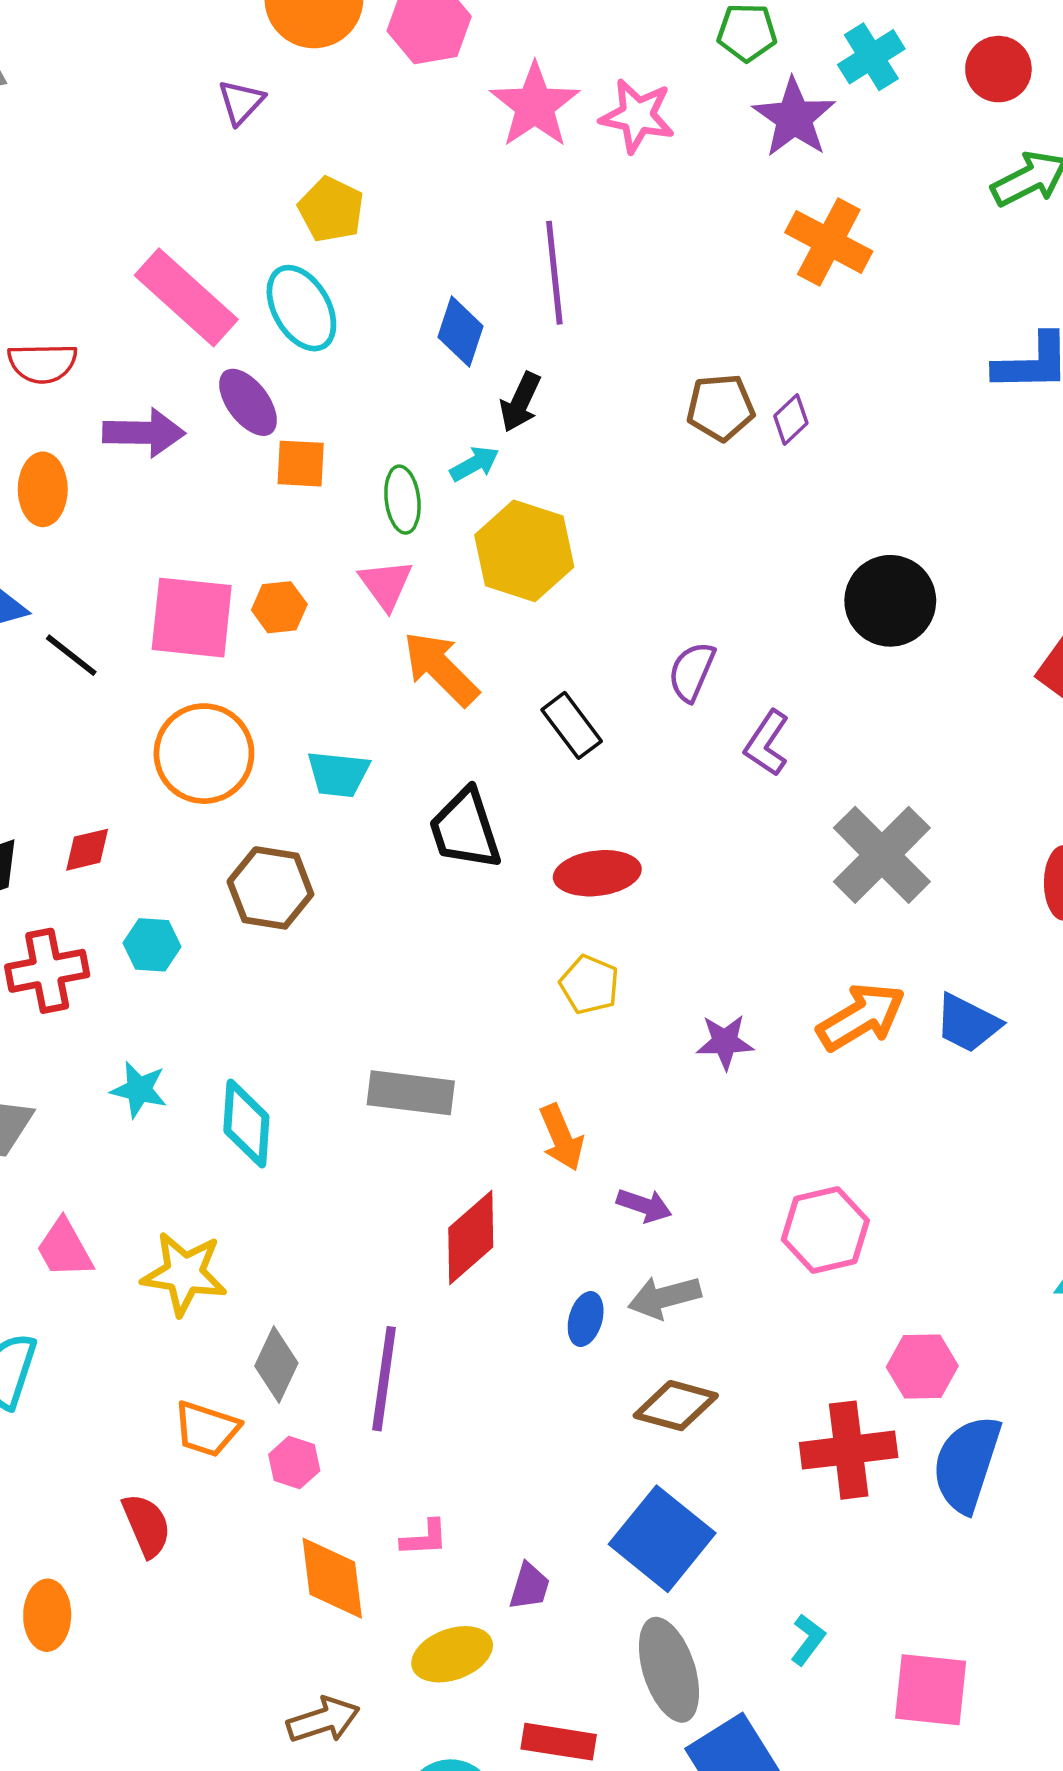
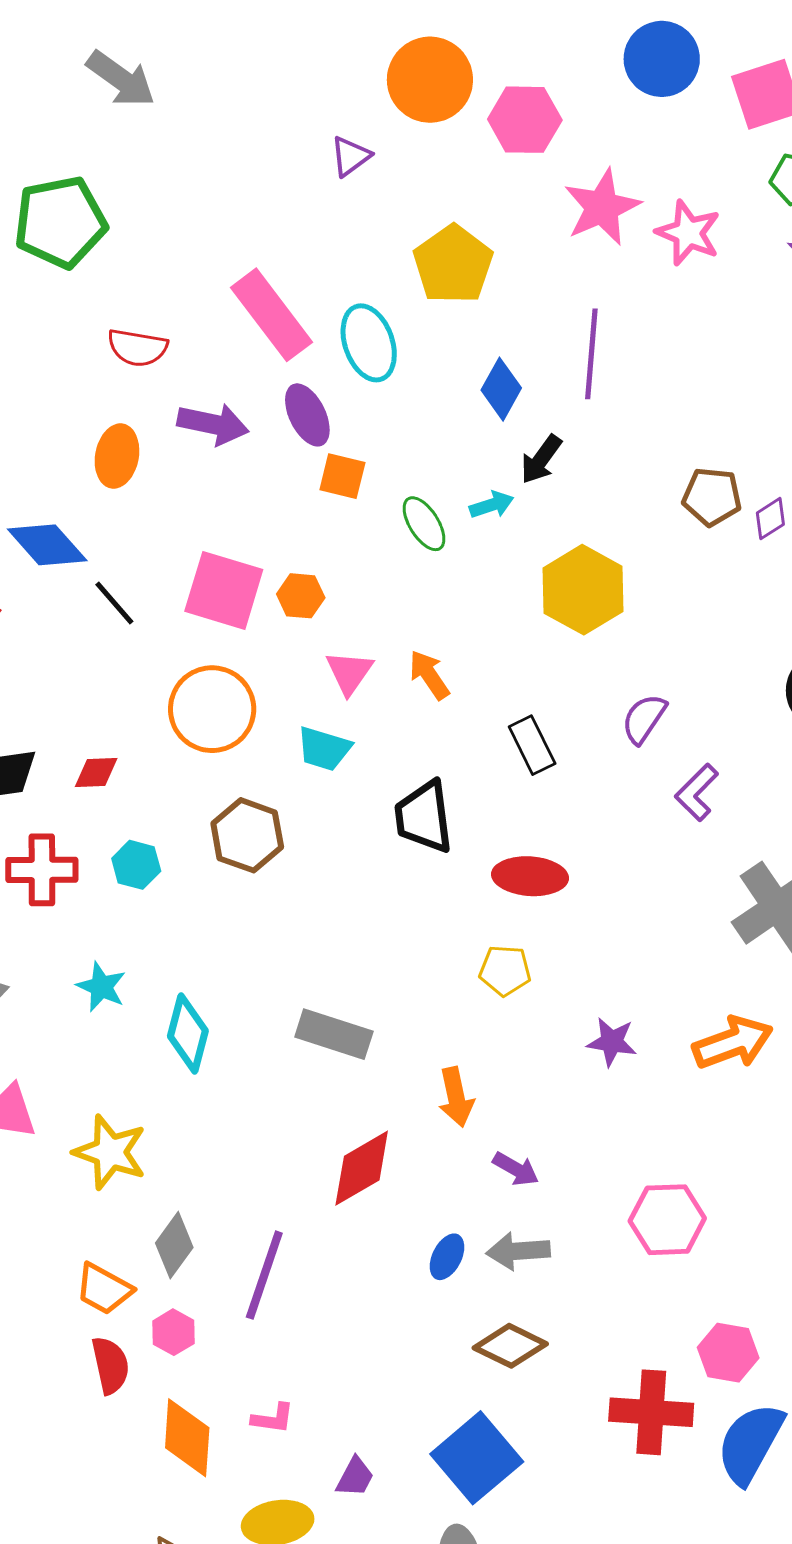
yellow pentagon: (331, 210) -> (453, 264), moved, size x1.4
green ellipse: (402, 500) -> (424, 524), turned -36
yellow hexagon: (524, 551) -> (583, 590), moved
pink triangle: (386, 584) -> (349, 672), moved
orange arrow: (441, 669) -> (429, 675), size x0.7
yellow pentagon: (589, 985) -> (505, 970), turned -30
red semicircle: (147, 1525) -> (110, 1365), moved

